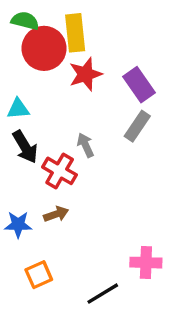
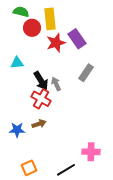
red circle: (44, 48) -> (32, 28), size x0.7
purple rectangle: (139, 85) -> (77, 39), moved
black arrow: (25, 147) -> (41, 81), moved
orange square: (39, 275) -> (29, 168), moved

